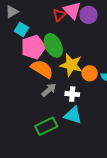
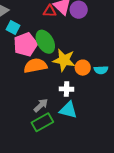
red triangle: (59, 15) -> (50, 11), turned 48
orange semicircle: (42, 69) -> (35, 66), turned -40
gray arrow: (49, 90) -> (41, 105), moved

